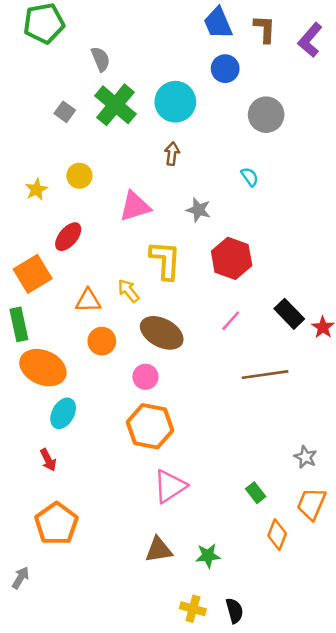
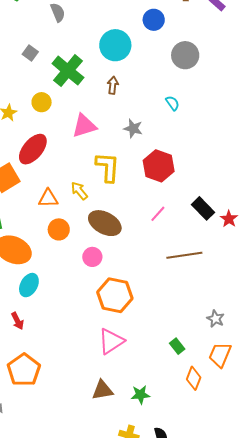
green cross: (115, 105) -> (68, 71), moved
red ellipse: (68, 237) -> (33, 149), size x1.4
orange hexagon: (150, 426) -> (115, 295), moved

